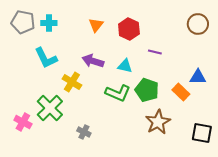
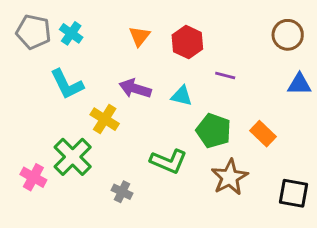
cyan cross: (49, 23) -> (71, 33), turned 35
blue triangle: (198, 77) -> (299, 84), moved
green L-shape: (118, 93) -> (169, 161), moved

